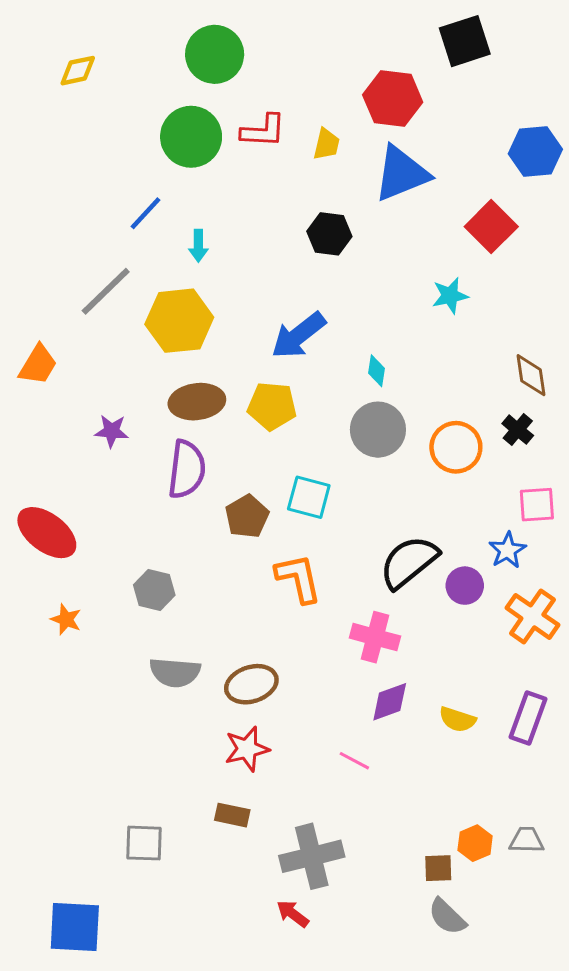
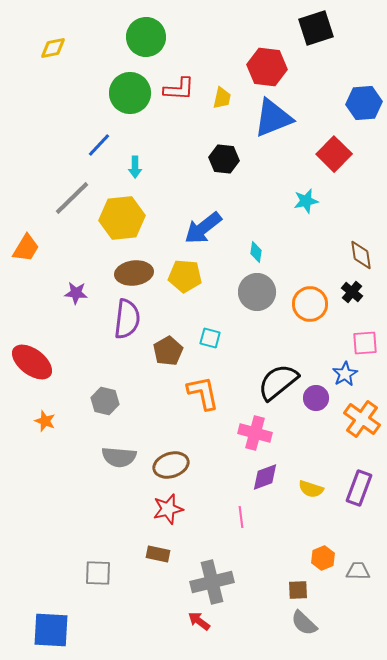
cyan square: (309, 497) -> (210, 338), size x0.7
pink line: (354, 761) -> (241, 517), turned 55
orange hexagon: (475, 843) -> (323, 558), moved

